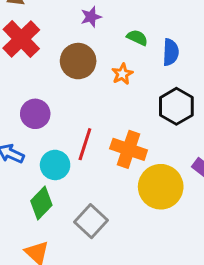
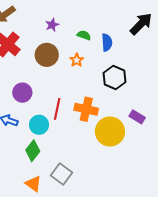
gray square: (91, 221) -> (61, 174), moved

